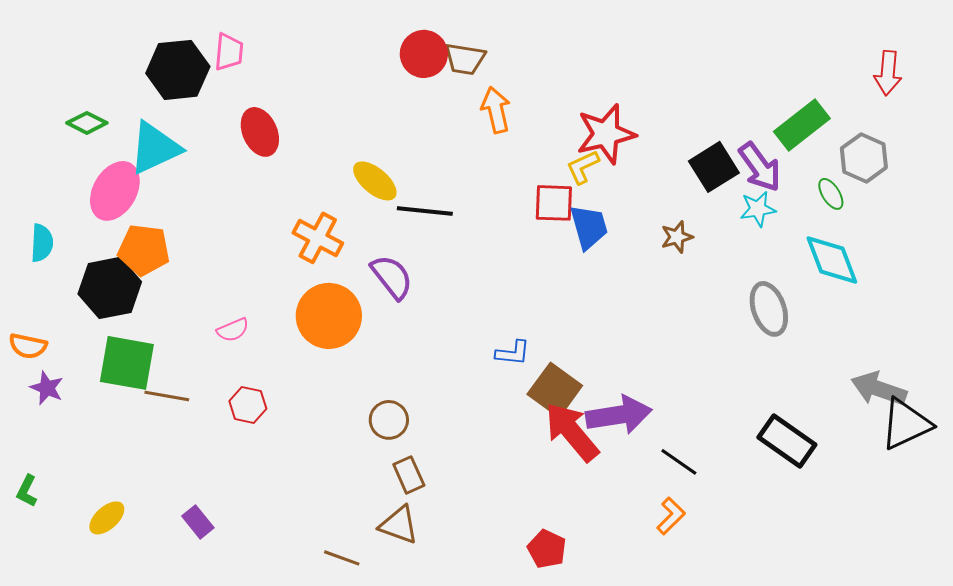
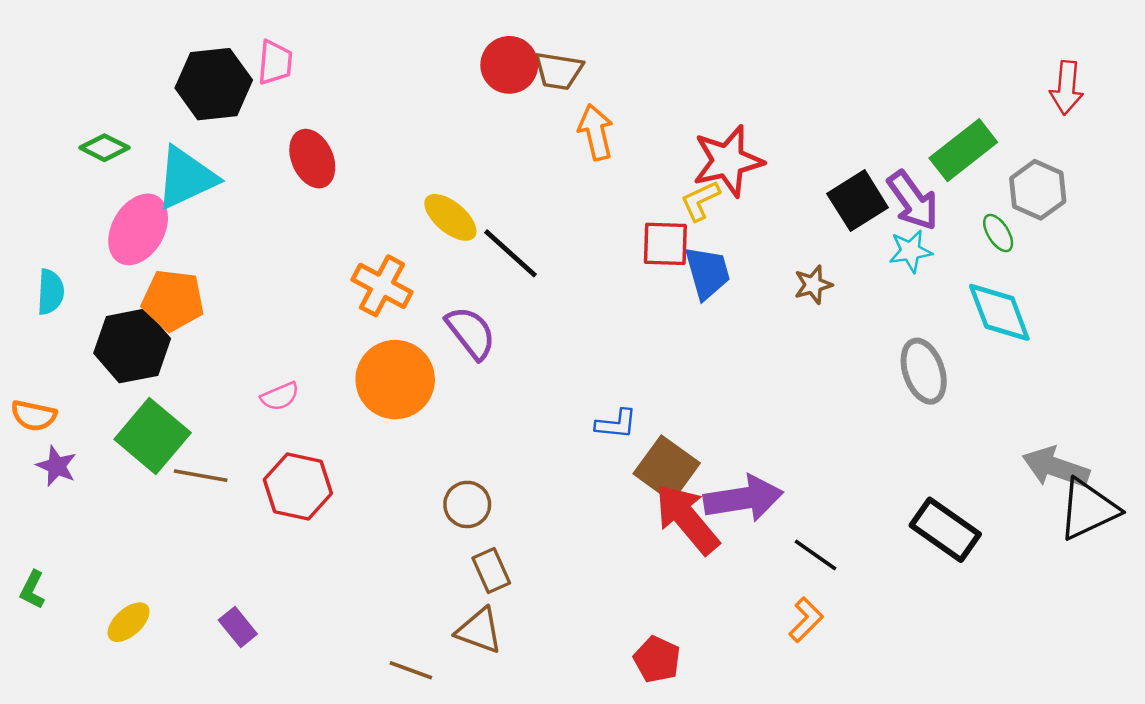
black line: (425, 211) -> (510, 253), turned 36
green square: (127, 363) -> (153, 436), turned 30
red hexagon: (248, 405) -> (298, 486), size x1.5

